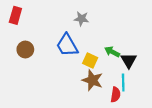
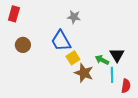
green arrow: (112, 52) -> (102, 60), moved
yellow square: (90, 61) -> (73, 58), moved, turned 32
red semicircle: (116, 95) -> (126, 86), moved

